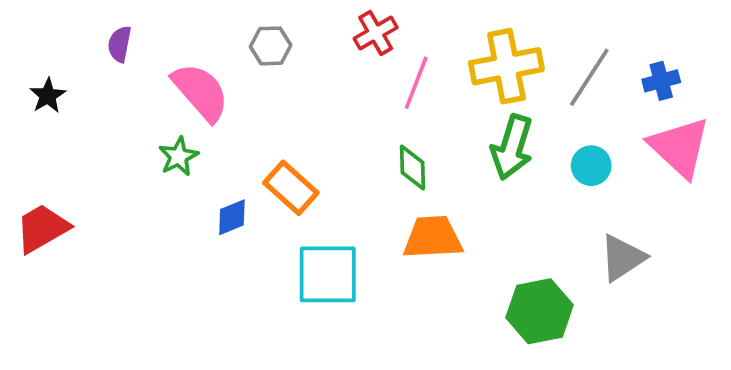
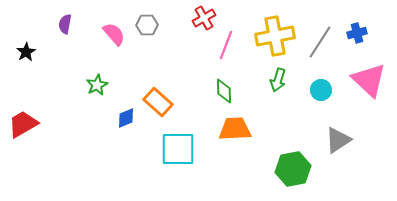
blue cross: (661, 81) -> (357, 33), moved
pink semicircle: (201, 92) -> (114, 34), moved, size x0.7
green arrow: (512, 147) -> (278, 80), size x0.7

